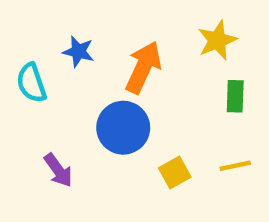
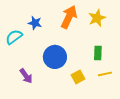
orange arrow: (143, 67) -> (69, 17), moved
cyan semicircle: (31, 83) -> (14, 37), turned 72
green rectangle: (235, 96) -> (98, 53), moved

